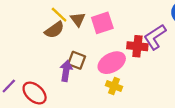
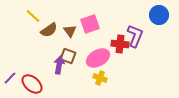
yellow line: (59, 15) -> (33, 16), moved
brown triangle: (78, 19) -> (70, 31), moved
purple L-shape: (155, 37) -> (135, 36), turned 145

